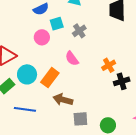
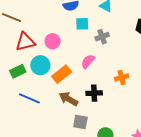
pink circle: (42, 37) -> (53, 41), moved
pink semicircle: (72, 59) -> (88, 61), turned 63
black cross: (122, 81) -> (94, 93), moved

